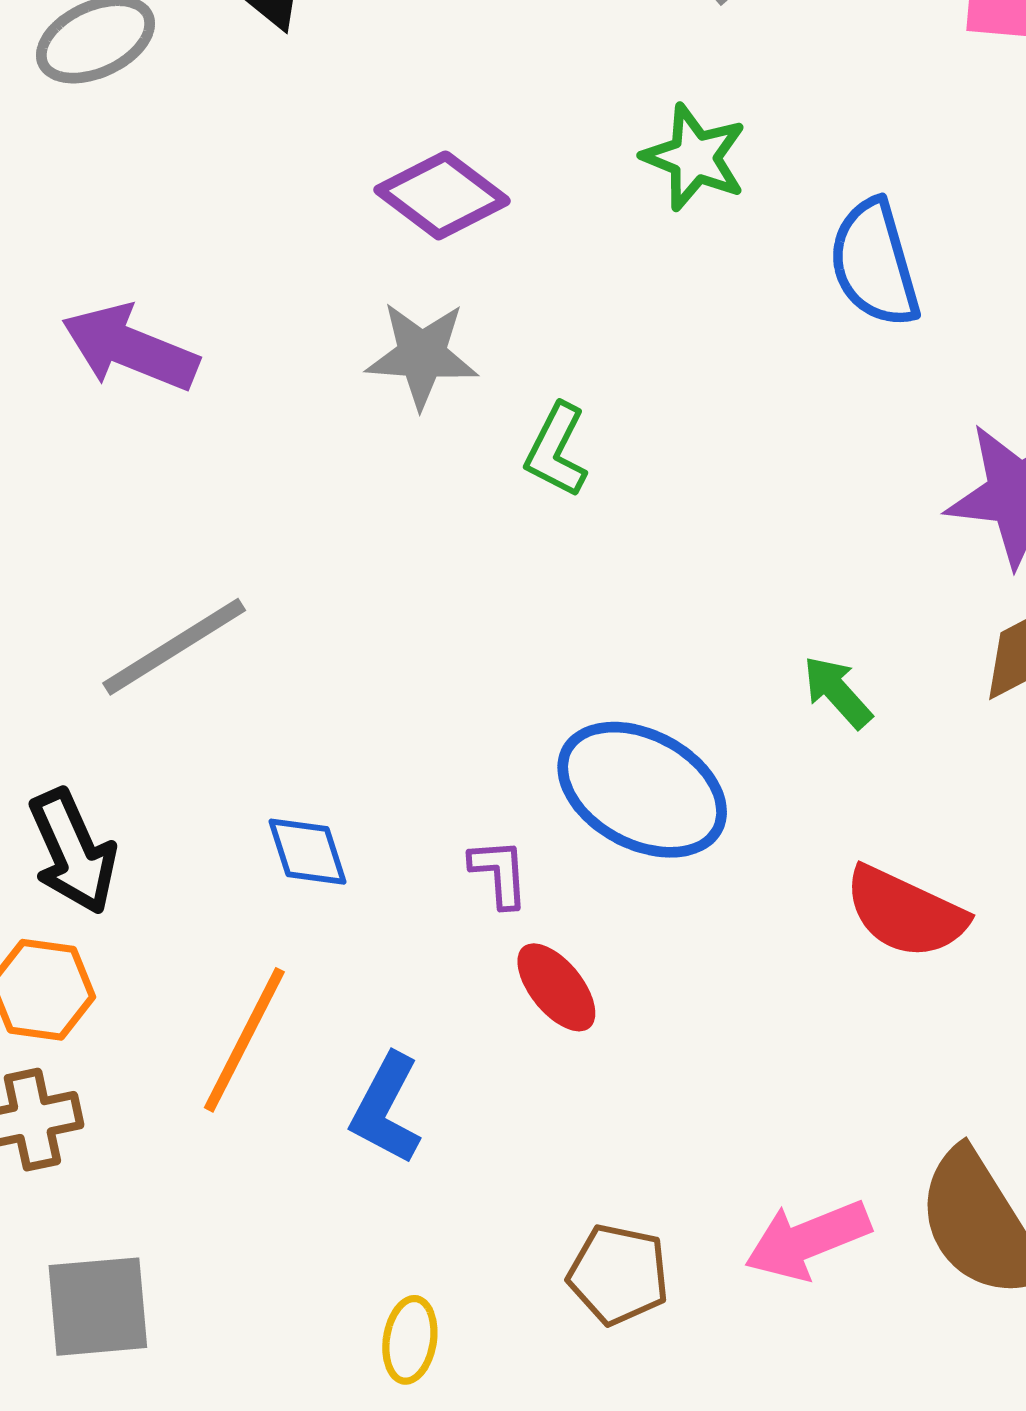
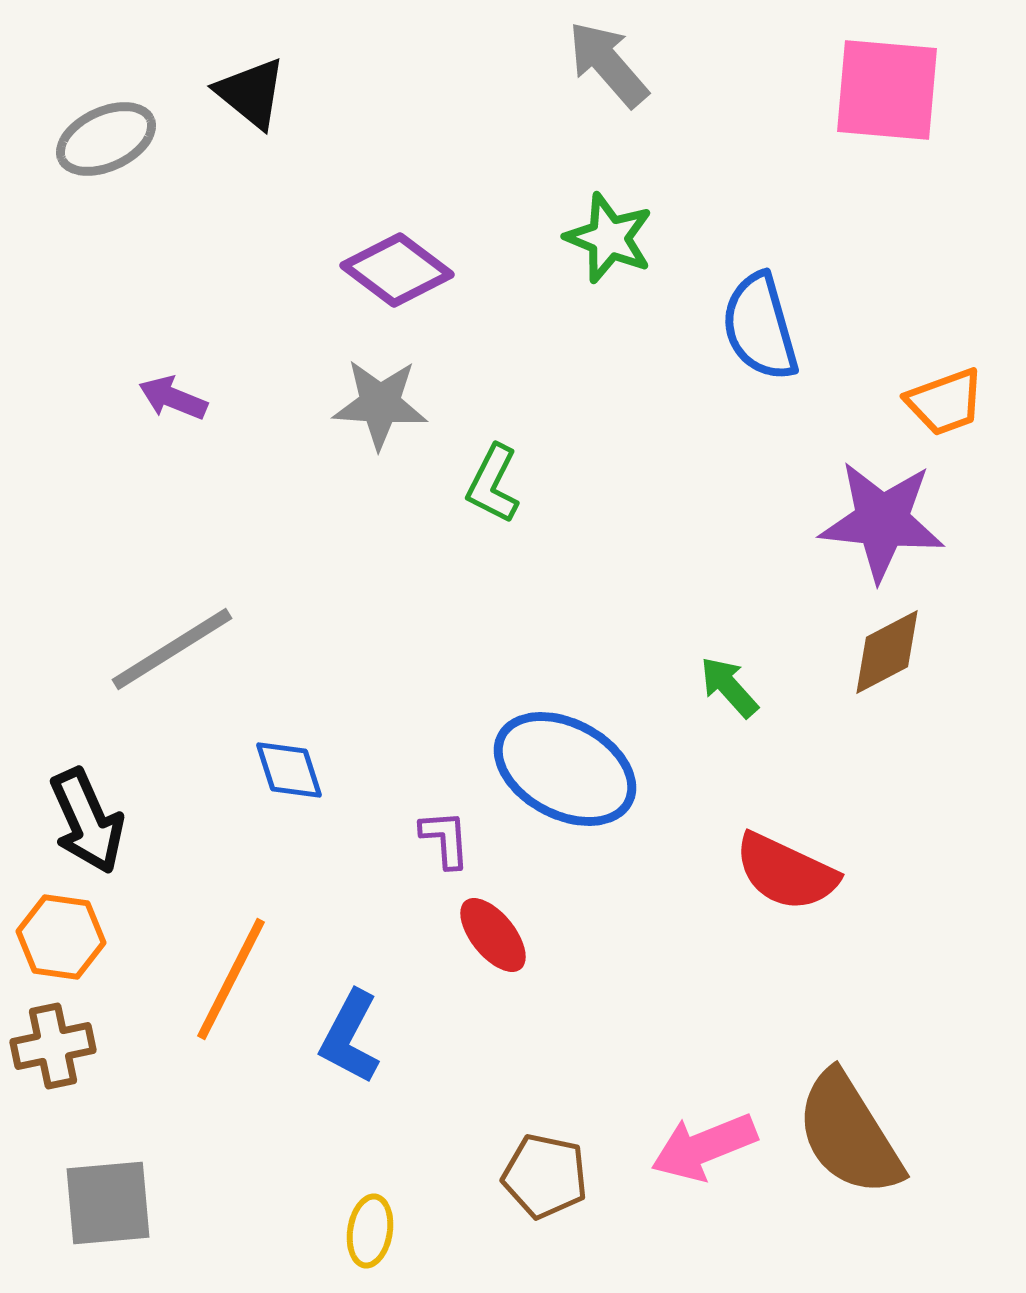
purple arrow: (130, 348) -> (173, 398), moved, size x0.6
blue diamond: (307, 852) -> (289, 770), moved

